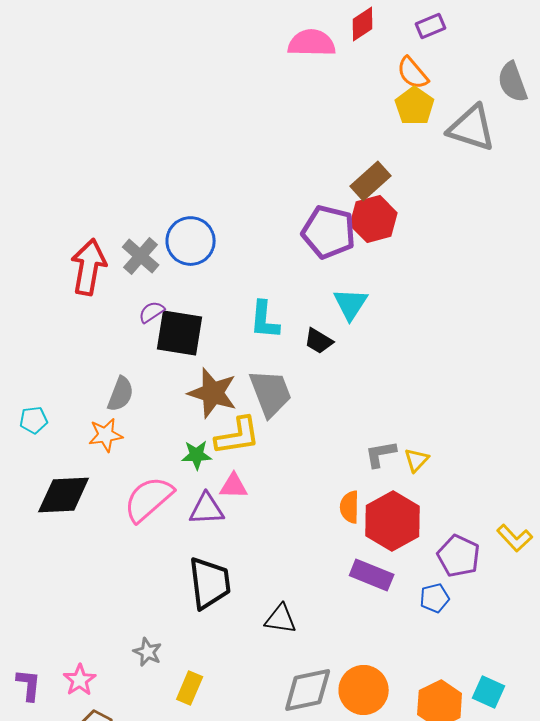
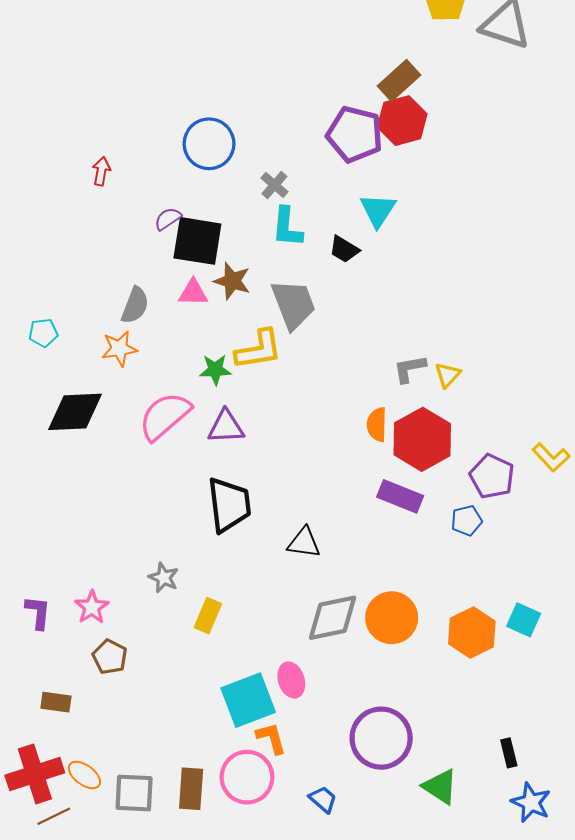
gray cross: (141, 256) -> (274, 185), moved, size x0.7
red arrow: (89, 267) -> (101, 171), size x0.5
brown star: (213, 393) -> (232, 281), moved, size x0.7
pink triangle: (234, 486) -> (193, 293), moved

